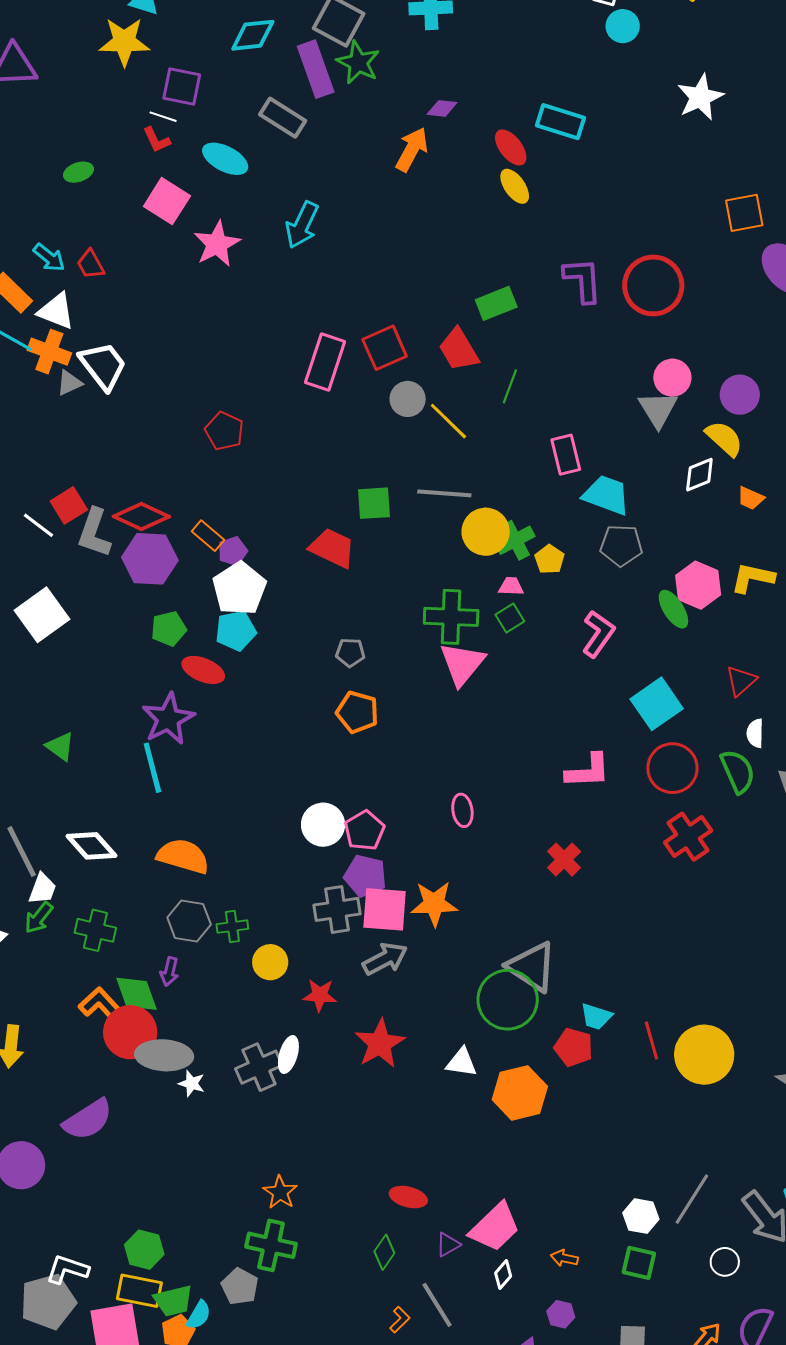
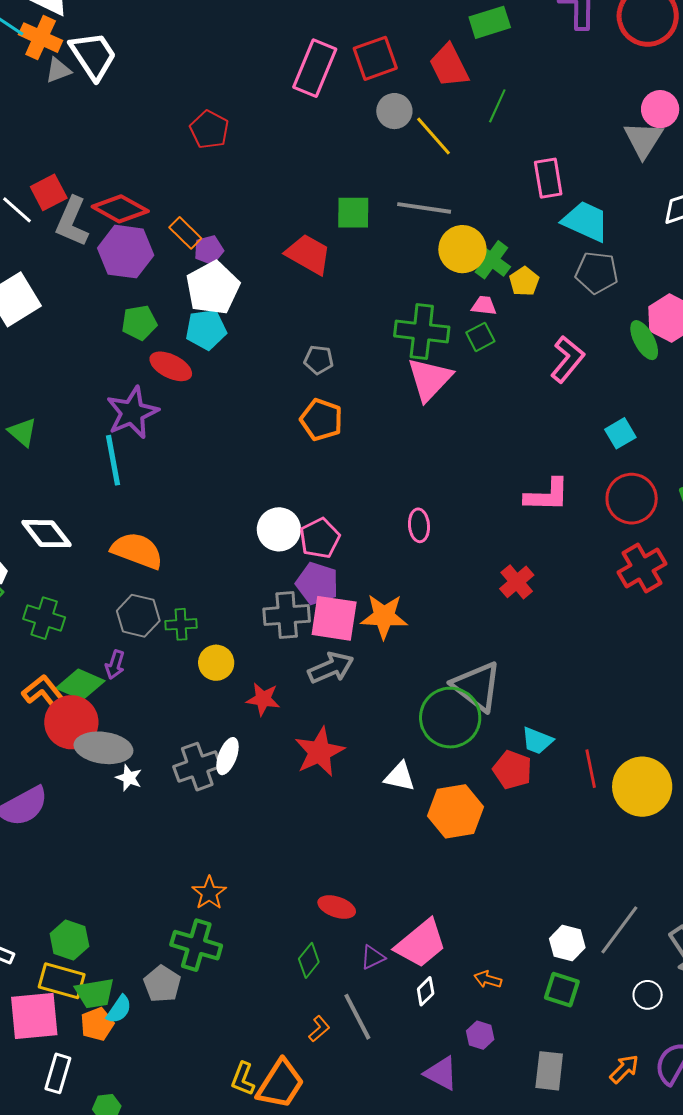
green cross: (515, 540) -> (491, 260), turned -30
cyan square: (657, 704) -> (620, 433), size x0.6
green diamond: (136, 994) -> (80, 684), turned -51

